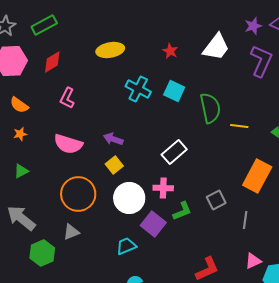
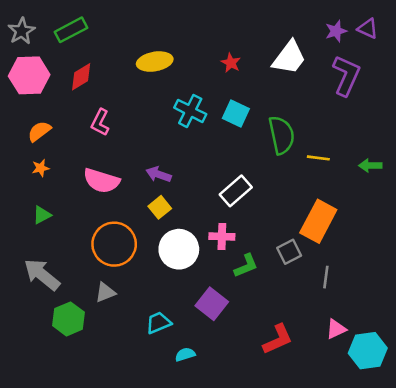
orange semicircle: (19, 105) -> (39, 131), turned 108
orange rectangle: (257, 176) -> (318, 221), moved
purple square: (153, 224) -> (212, 304), moved
cyan trapezoid: (126, 246) -> (159, 323), moved

